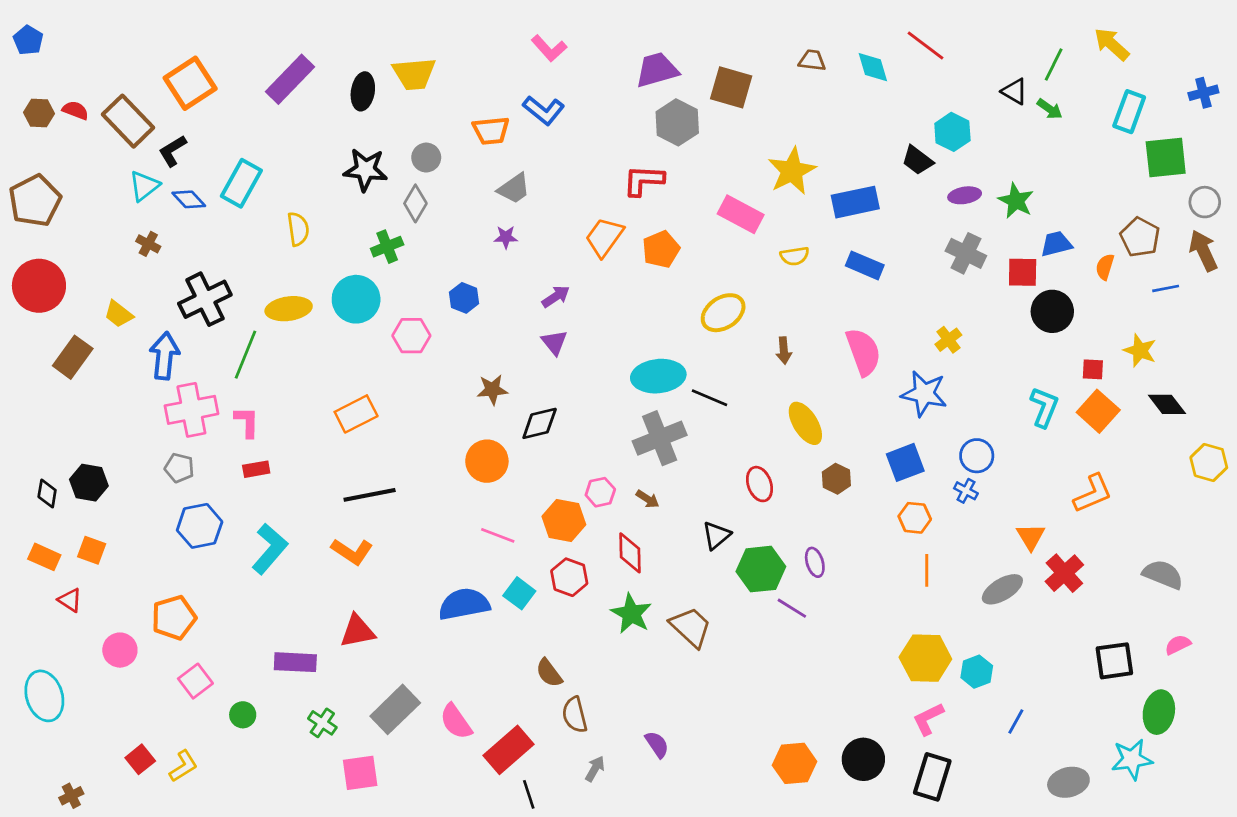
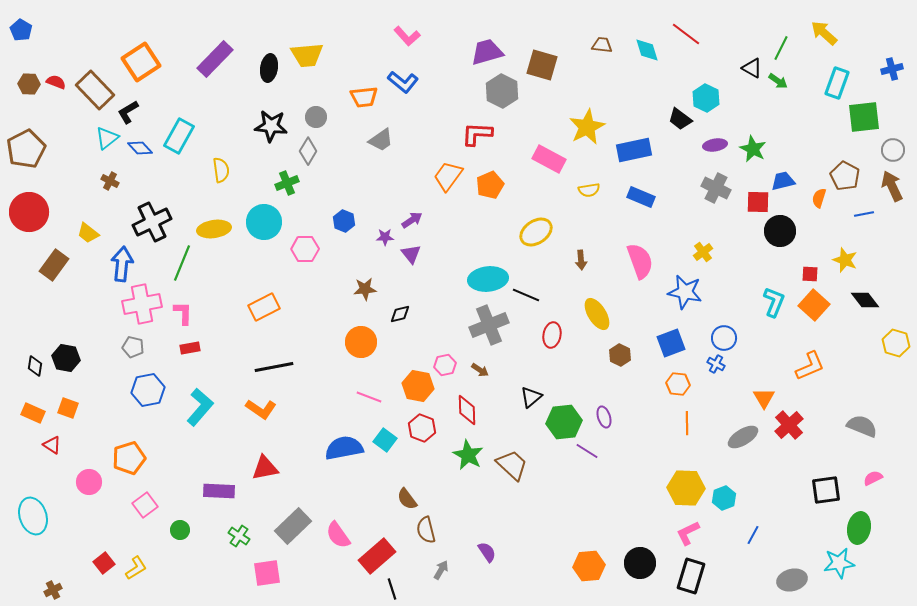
purple star: (506, 237) -> (385, 237), moved
black diamond: (540, 423) -> (400, 314), size x0.7
red ellipse: (760, 484) -> (552, 335), moved, turned 30

